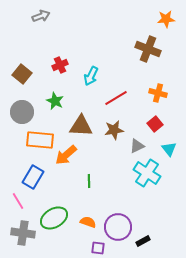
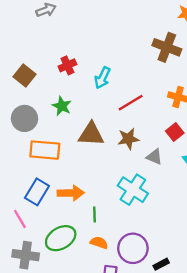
gray triangle: (137, 146) -> (154, 157), turned 49
orange arrow: (66, 155) -> (71, 193), moved, turned -140
cyan cross: (147, 173) -> (133, 190), moved
green line: (89, 181) -> (95, 214), moved

